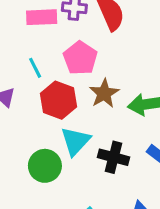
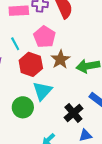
black cross: (114, 157) -> (73, 113), moved, turned 36

